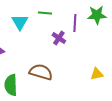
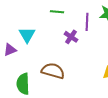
cyan triangle: (20, 22) -> (27, 35), moved

